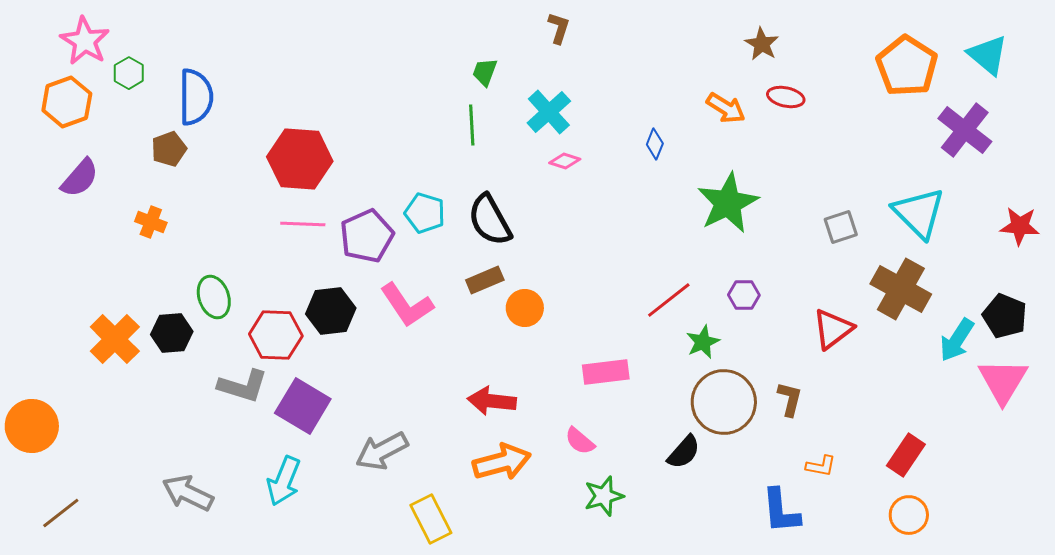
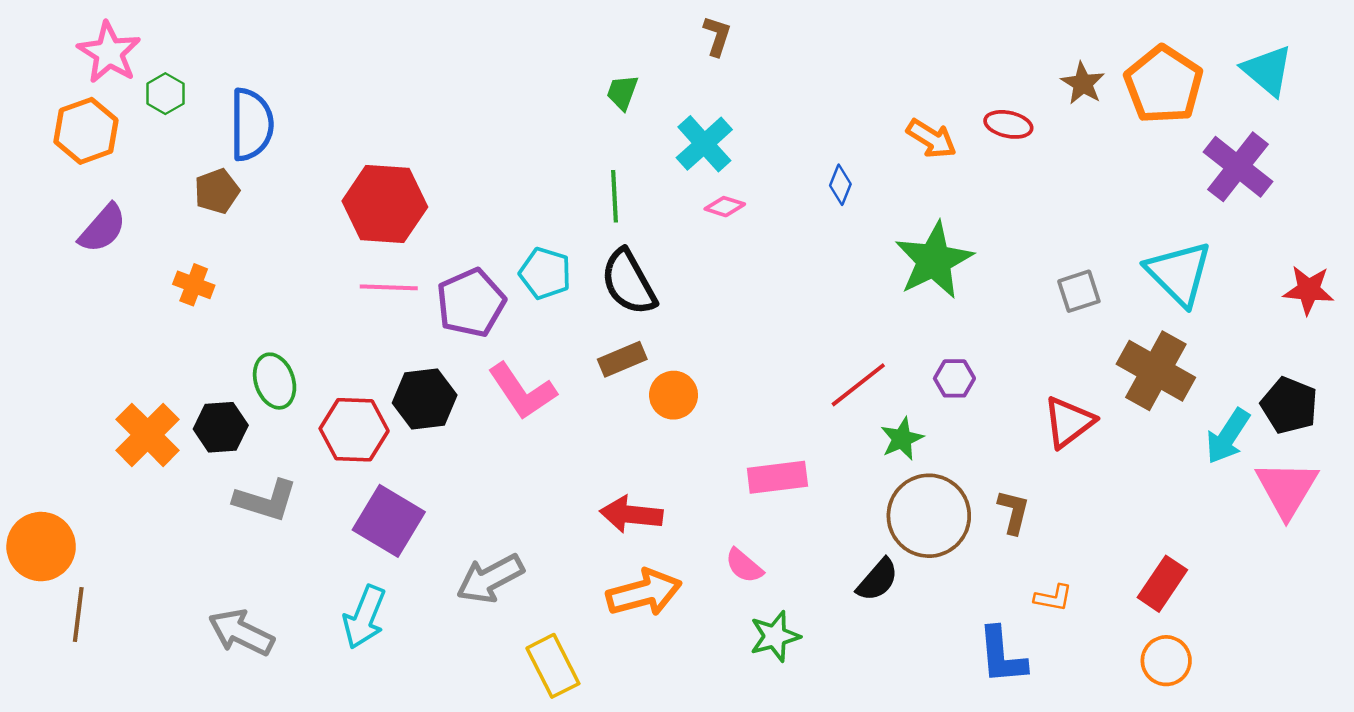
brown star: (762, 44) -> (1083, 83), moved
green line: (472, 125) -> (615, 196), moved
gray L-shape: (243, 386) -> (266, 500), moved
brown line: (61, 513) -> (78, 615), moved, turned -45

